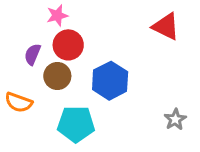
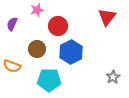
red triangle: (166, 26) -> (107, 17), turned 42
red circle: (68, 45) -> (58, 26), moved
purple semicircle: (33, 54) -> (12, 24), moved

